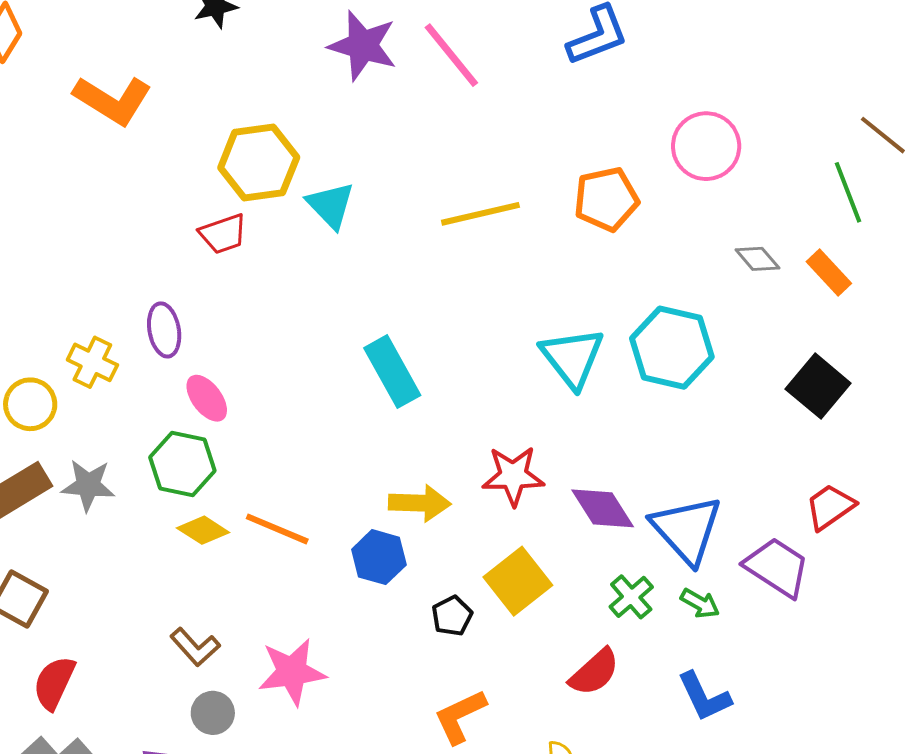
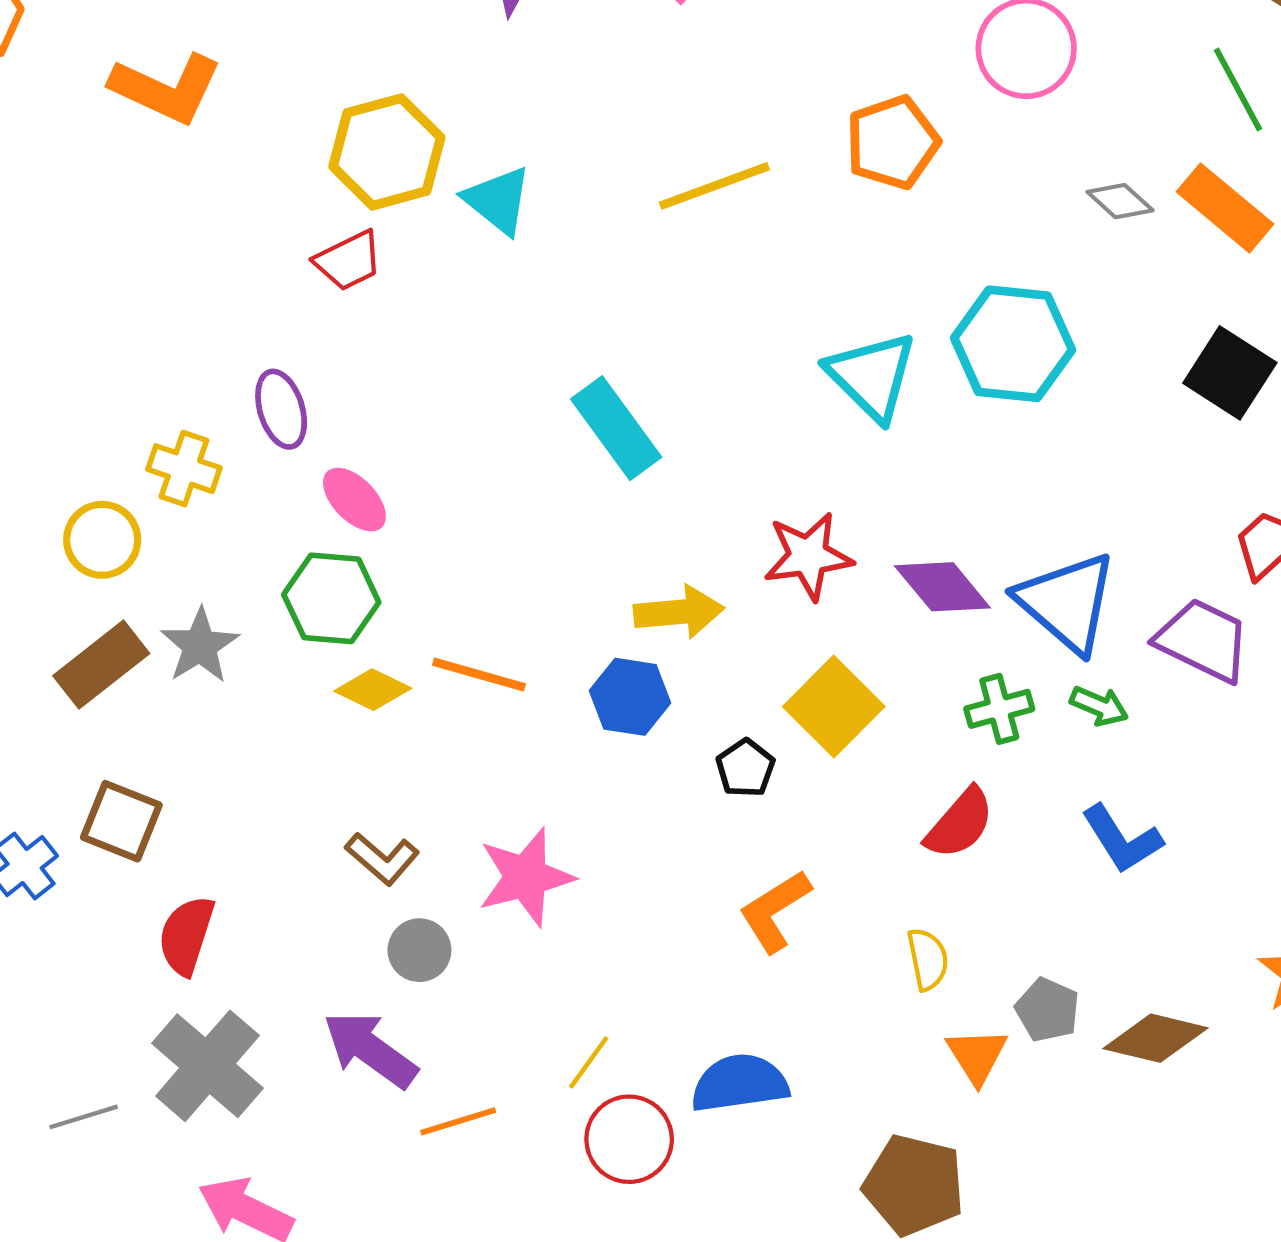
orange rectangle: (829, 272) -> (1225, 208), size x1.4
gray star: (88, 485) -> (200, 646), turned -30
green cross: (631, 597) -> (999, 709), turned 33

